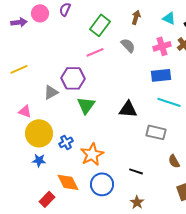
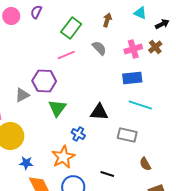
cyan triangle: (169, 18) -> (140, 13), moved
blue cross: (66, 142) -> (78, 134), moved, turned -32
blue star: (39, 160) -> (26, 163), moved

